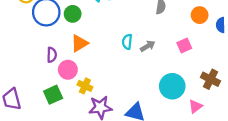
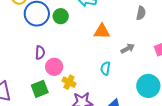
cyan semicircle: (127, 42) -> (105, 68), moved
orange triangle: (79, 43) -> (102, 31), moved, turned 30

